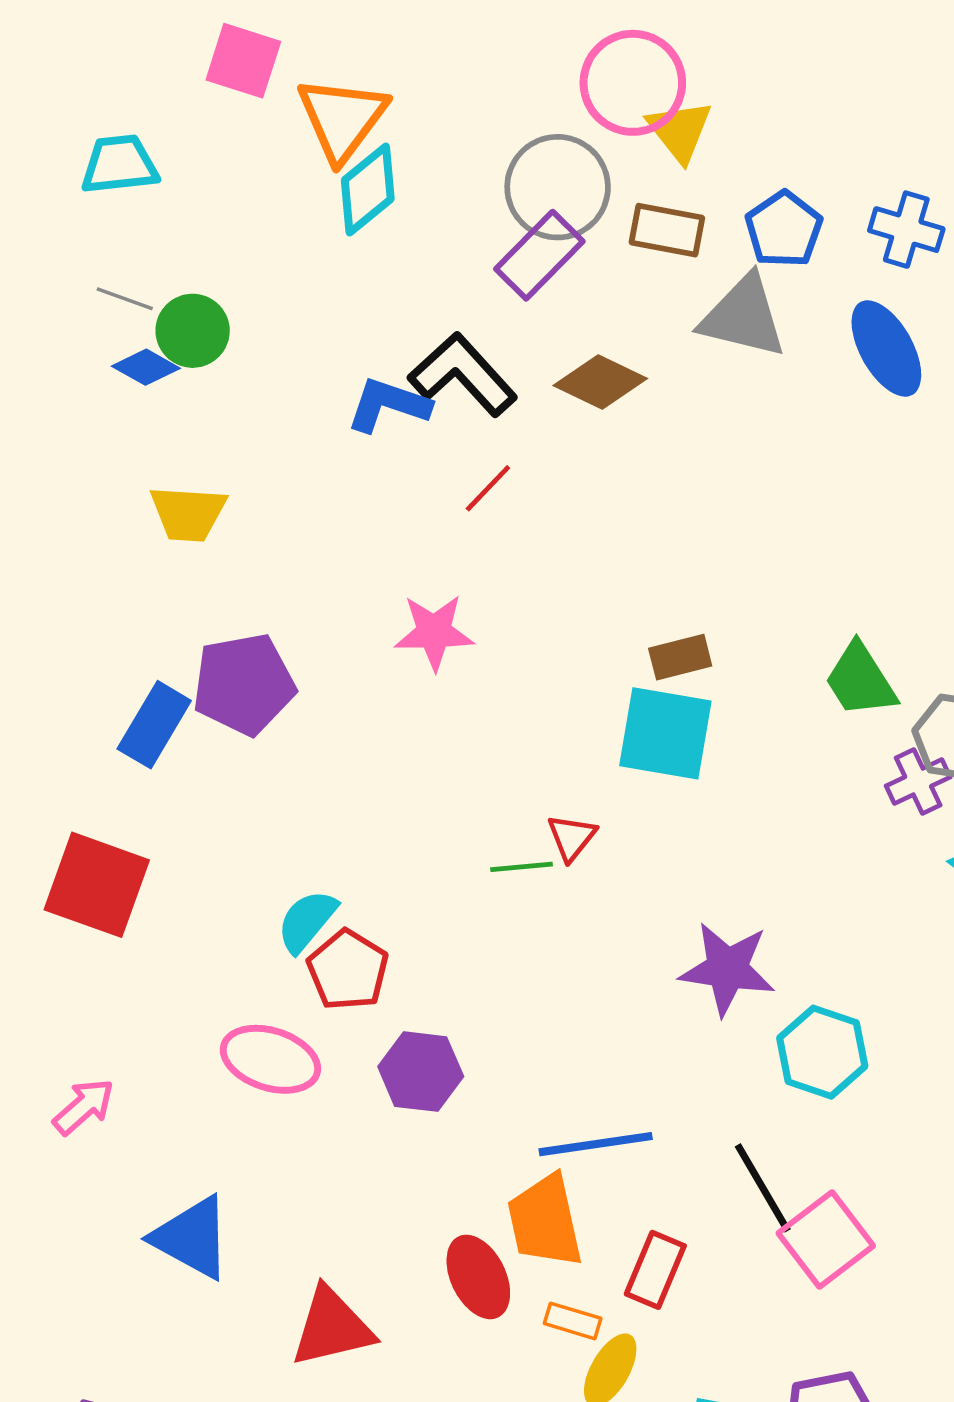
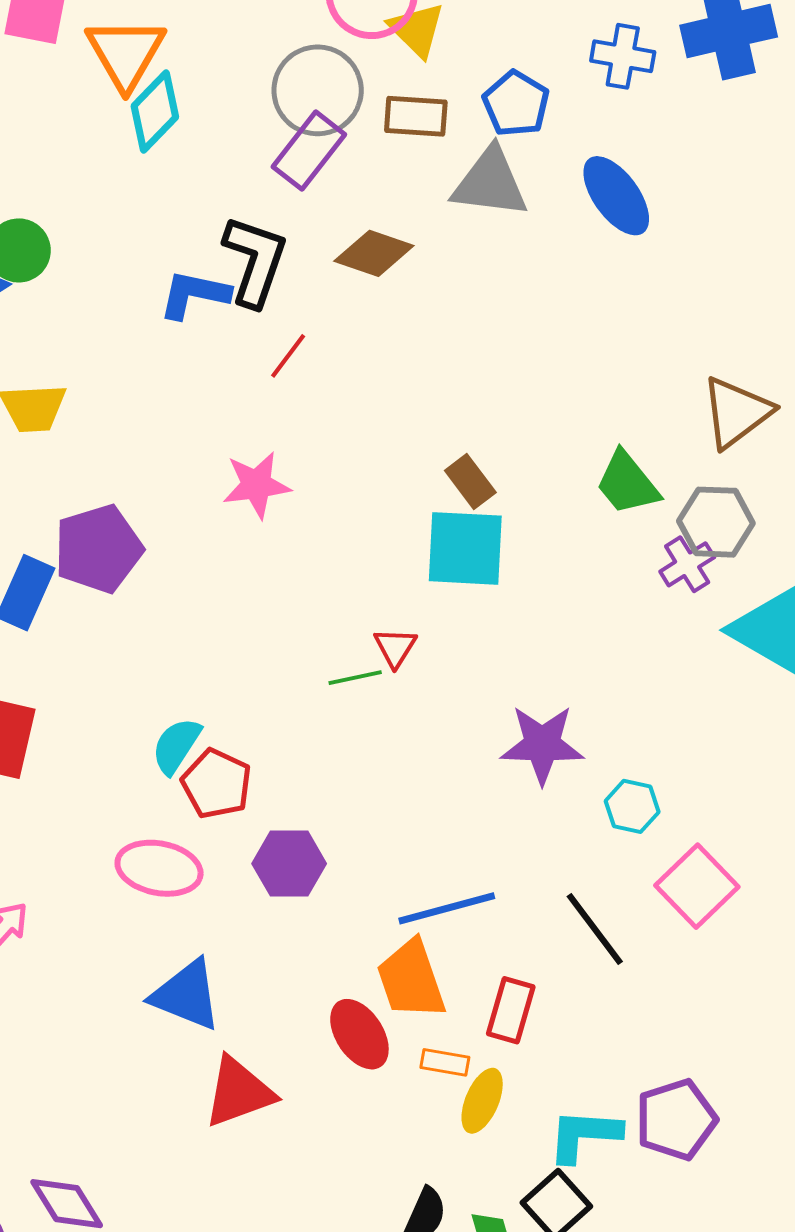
blue cross: (906, 230) -> (623, 56), moved
black L-shape: (463, 375) -> (255, 261), turned 68
brown rectangle: (680, 657) -> (470, 482), turned 74
cyan hexagon: (822, 1052) -> (632, 806), size x0.7
blue triangle: (192, 1238) -> (186, 995), moved
pink square: (826, 1240) -> (697, 886), moved

